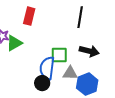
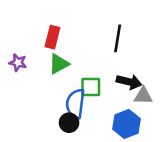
green triangle: (14, 43) -> (59, 64), moved
gray triangle: (70, 73) -> (143, 96), moved

